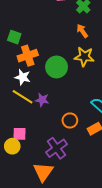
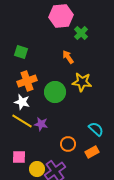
orange arrow: (82, 31) -> (68, 57), moved
green square: (14, 37) -> (21, 52), moved
yellow circle: (12, 146) -> (37, 169), moved

